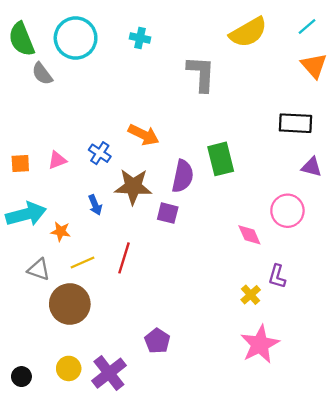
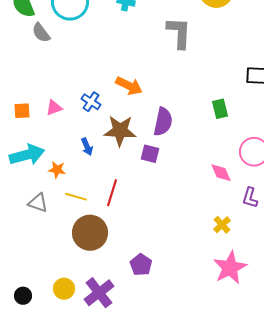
green rectangle: (221, 159) -> (220, 109), moved, size x0.7
yellow line: (82, 263) -> (76, 197), turned 40
purple L-shape: (277, 276) -> (250, 198), moved
brown circle: (70, 304) -> (90, 233), moved

